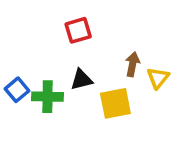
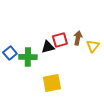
red square: (78, 30) -> (60, 40), moved
yellow square: (115, 103) -> (52, 83), moved

